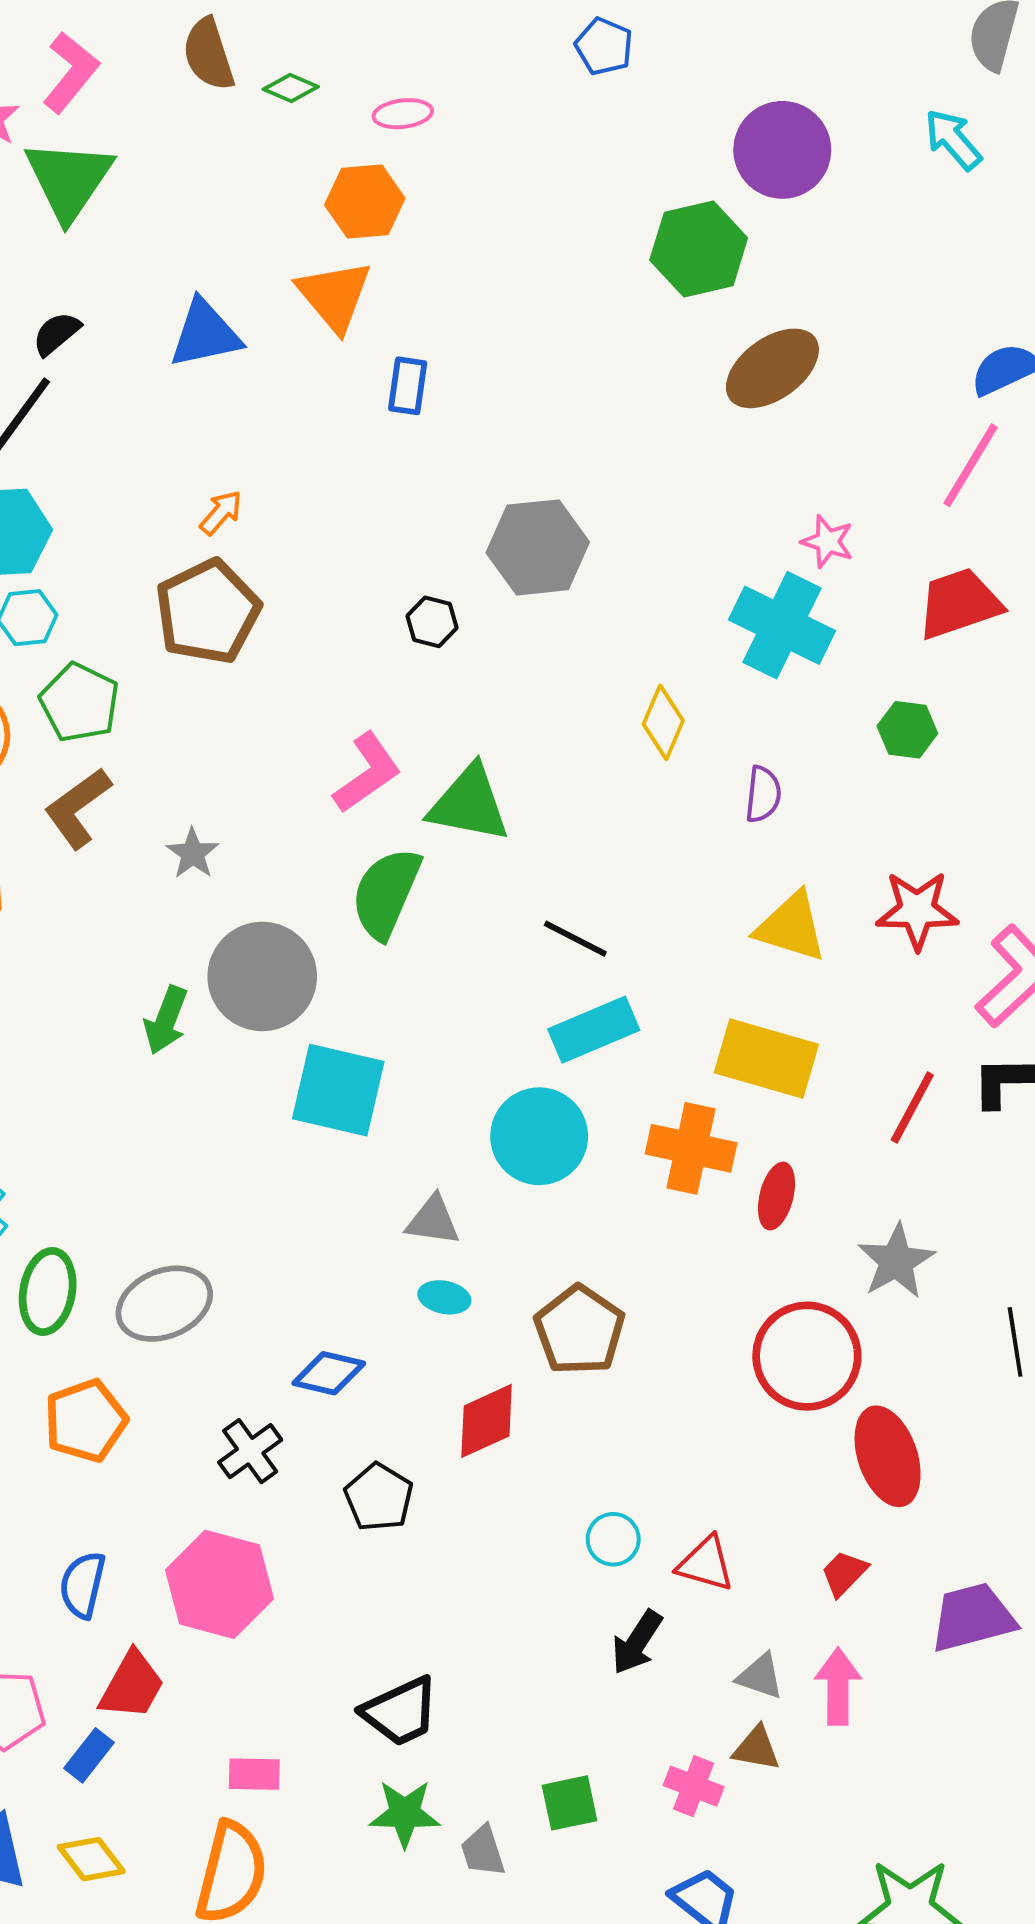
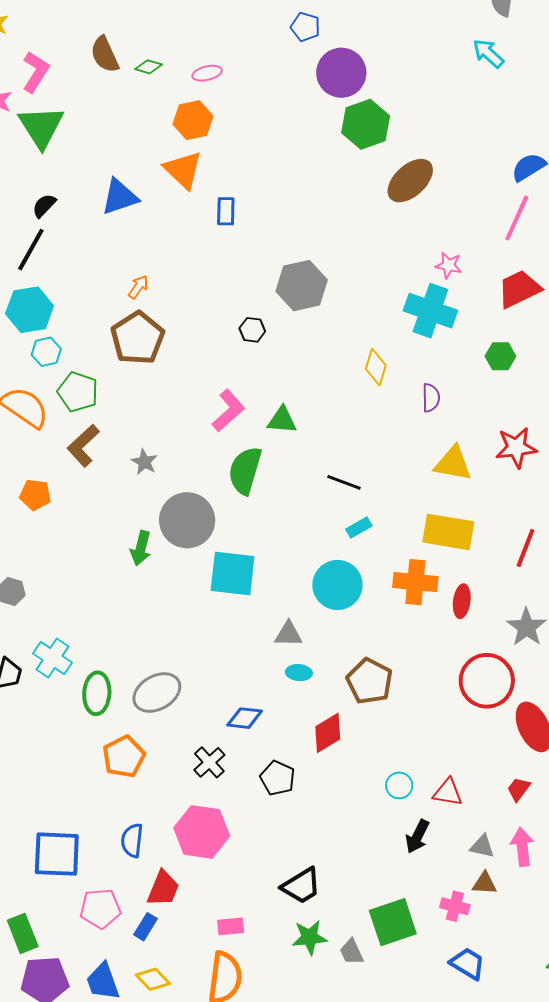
purple circle: (782, 150) -> (341, 73), moved
green triangle: (469, 804) -> (282, 420), size x0.7
cyan rectangle: (594, 1030) -> (359, 528), size x0.6
green square: (570, 1803) -> (393, 922), size x1.6

